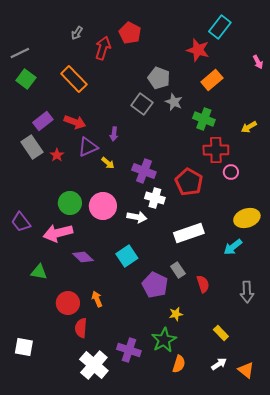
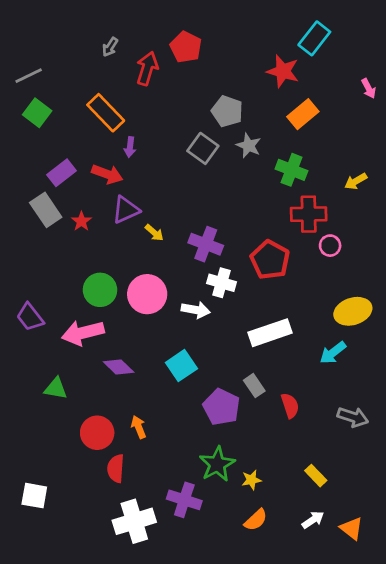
purple arrow: (114, 134) -> (130, 147), moved
gray arrow: (247, 292) -> (353, 417), turned -70
yellow star: (176, 314) -> (251, 480), moved
green star: (164, 340) -> (217, 464), moved
orange semicircle: (179, 364) -> (256, 520), turned 30
white cross: (94, 365) -> (134, 521), turned 32

